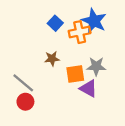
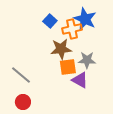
brown star: (52, 59) -> (61, 49), moved, size x1.5
red circle: (25, 102) -> (23, 102), moved

